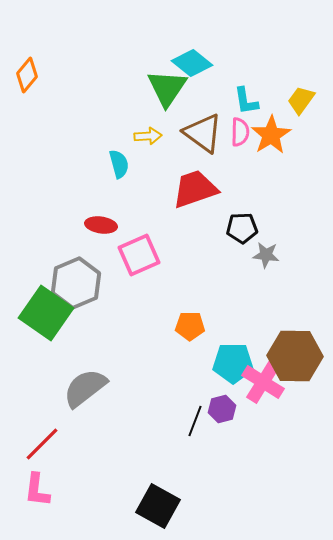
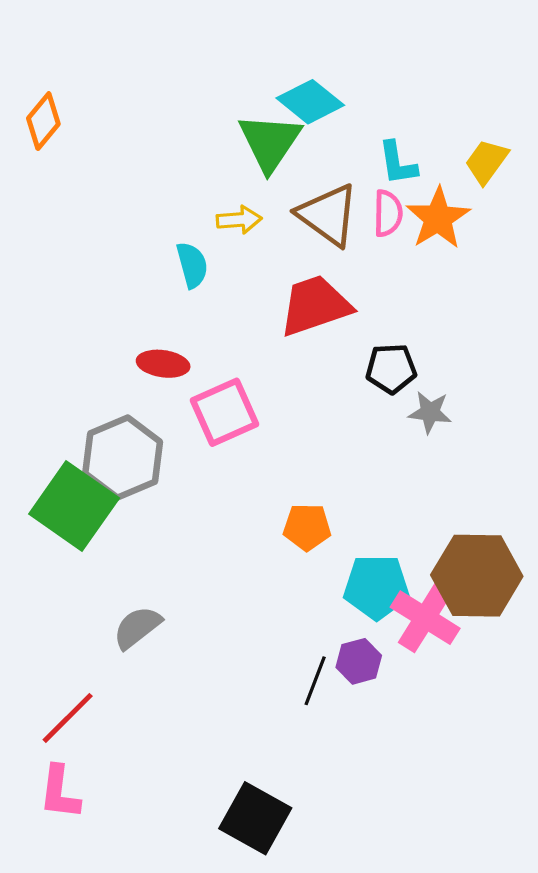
gray semicircle: (85, 388) -> (137, 627), size x0.7

